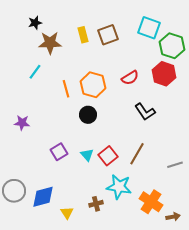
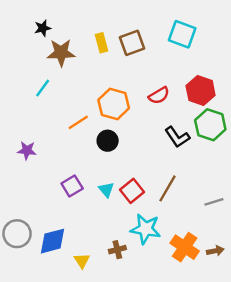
green hexagon: (172, 46) -> (210, 125), moved
orange line: (66, 89) -> (78, 122), moved, turned 72
brown arrow: (173, 217) -> (215, 251), moved

